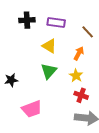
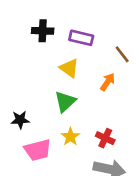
yellow star: (76, 76) -> (70, 137), moved
black star: (11, 80) -> (20, 120), moved

